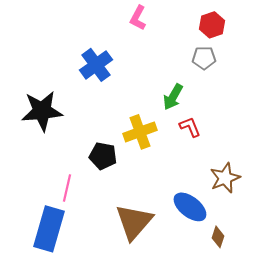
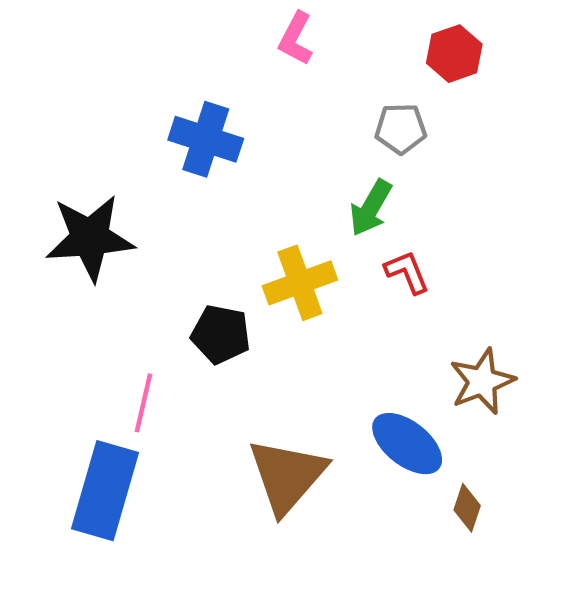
gray pentagon: (204, 58) -> (401, 129), moved
blue cross: (96, 65) -> (206, 139), turned -36

